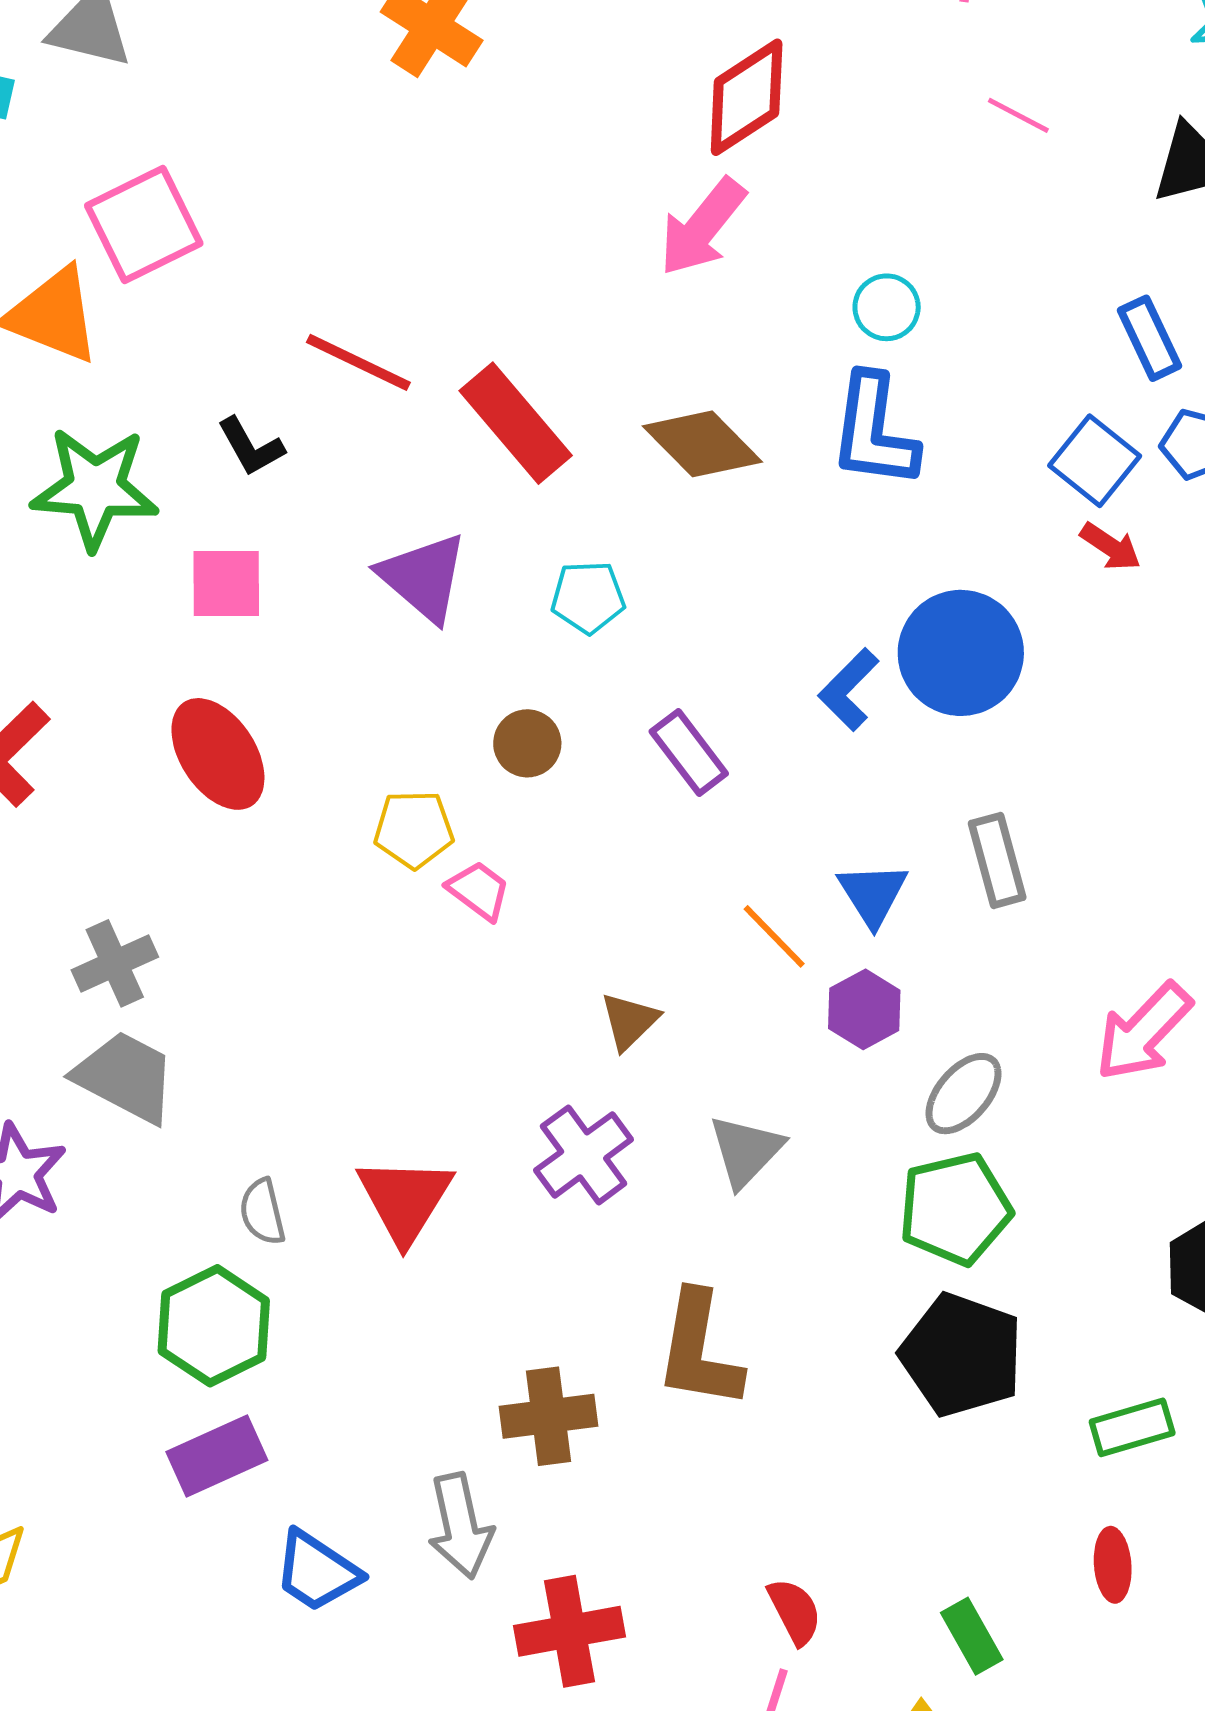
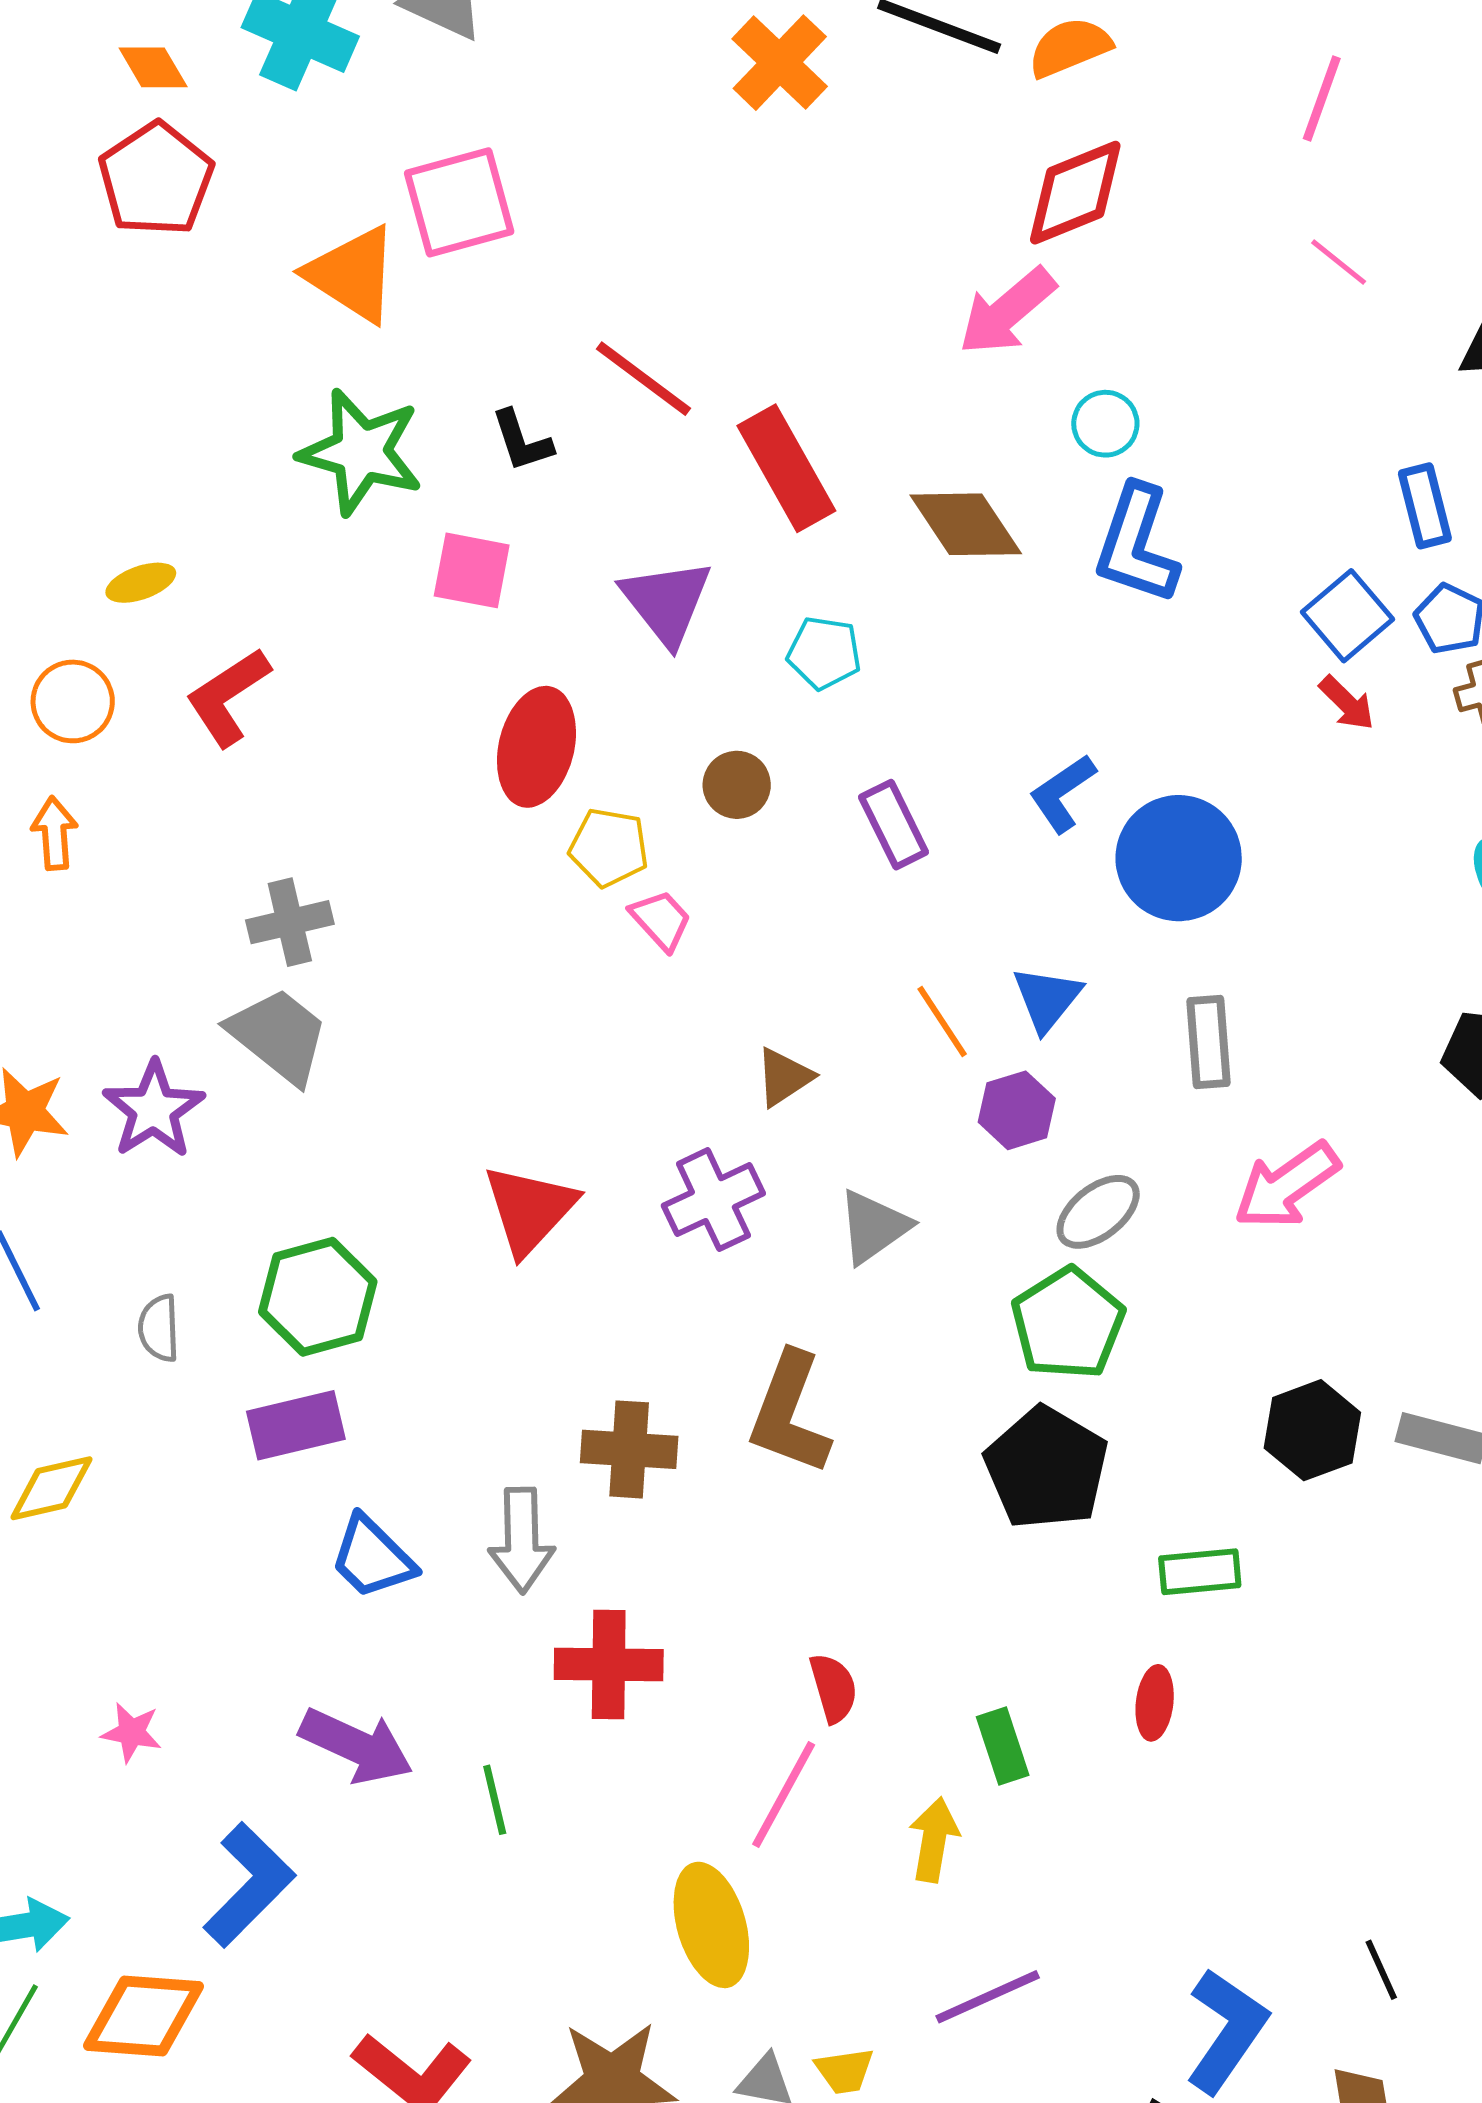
cyan circle: (887, 307) -> (1105, 424), moved
blue circle: (961, 653) -> (1179, 858), moved
red ellipse: (218, 754) -> (536, 747), moved, turned 36
gray rectangle: (997, 860) -> (1208, 1042), moved
green pentagon: (955, 1209) -> (1068, 1323), turned -30
gray semicircle: (262, 1212) -> (159, 1328), moved

